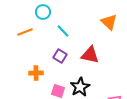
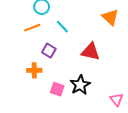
orange line: (25, 32) -> (32, 28), moved
purple square: (60, 56) -> (49, 51), moved

